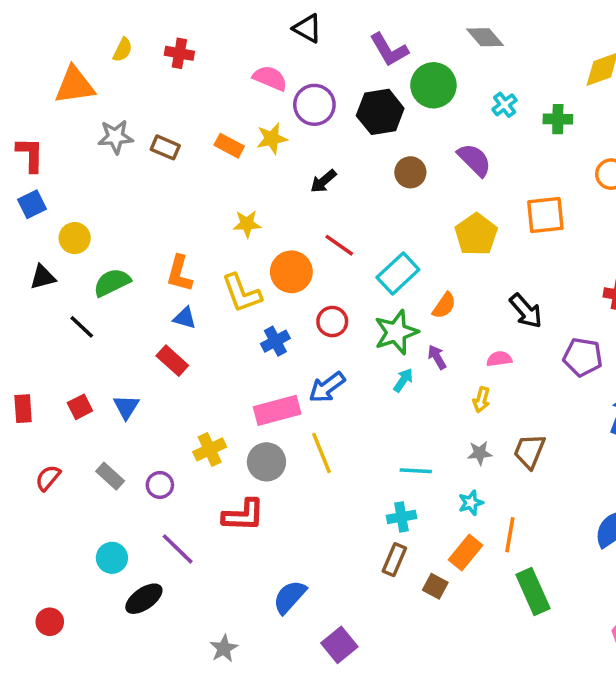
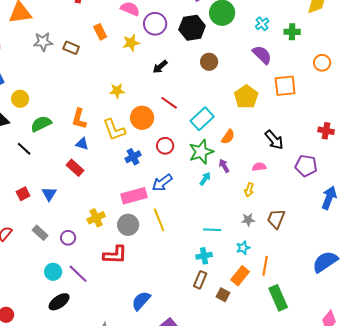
orange rectangle: (229, 146) -> (100, 32), moved, turned 35
purple semicircle: (474, 160) -> (262, 55), moved
cyan circle: (112, 558) -> (53, 272), moved

